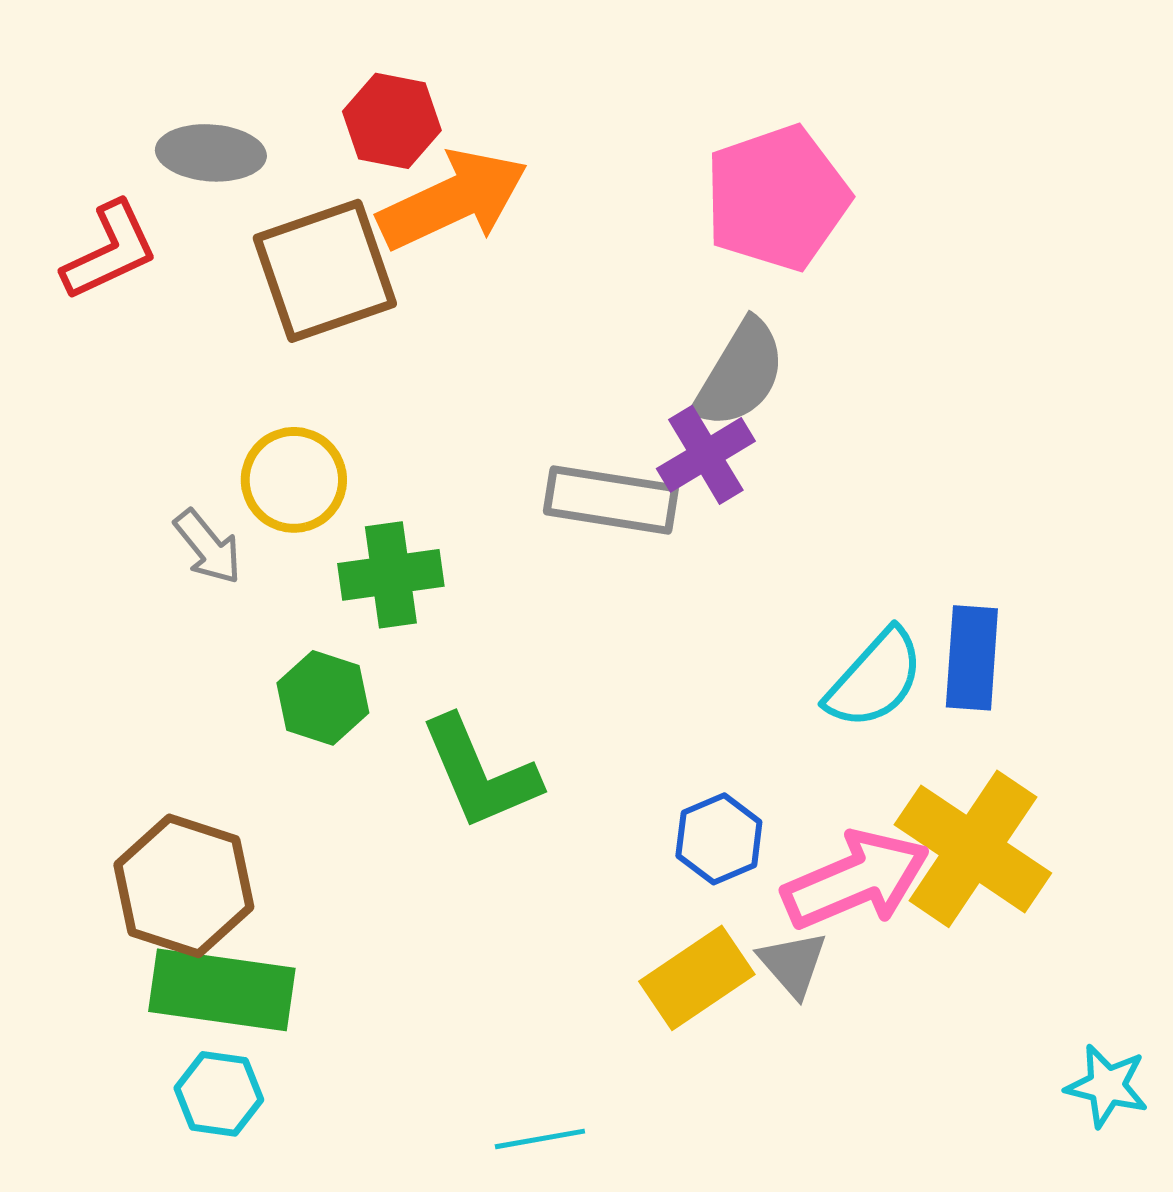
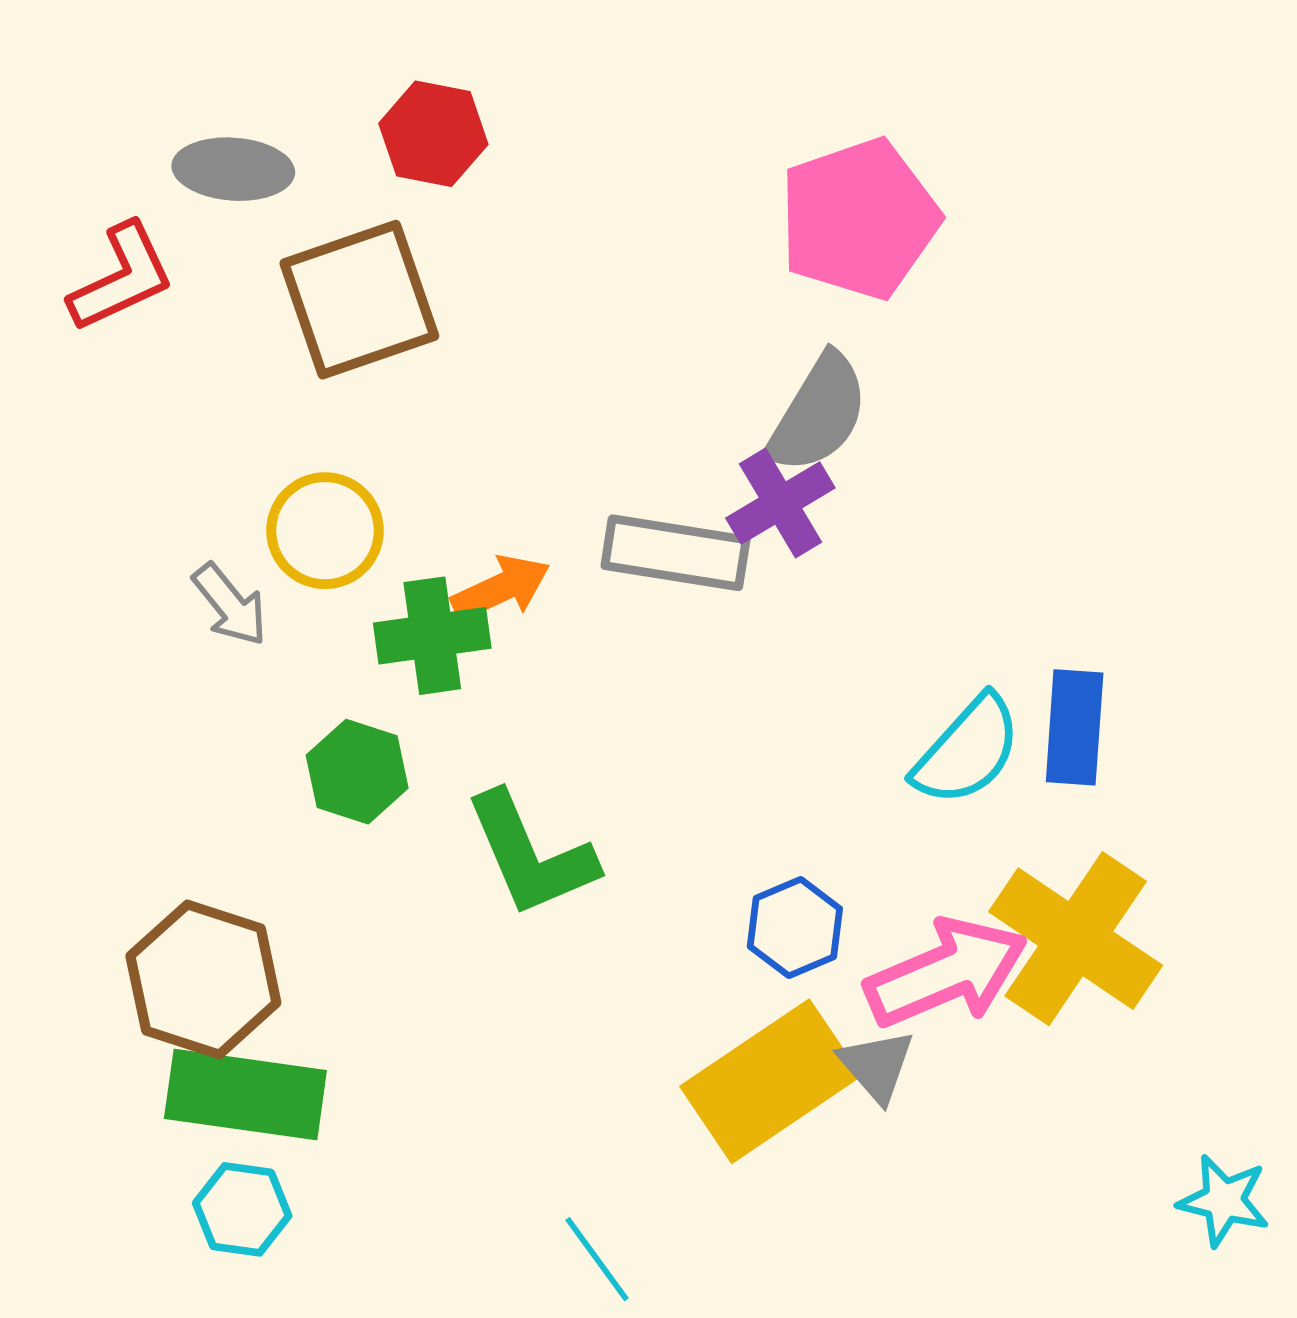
orange arrow: (453, 200) -> (501, 588), moved, size x0.6
yellow rectangle: (697, 978) -> (771, 1081), size x1.4
cyan line: (540, 1139) -> (597, 1259), turned 64

